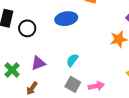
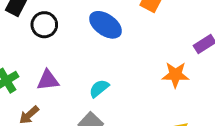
blue ellipse: (66, 19) -> (106, 25), turned 30

